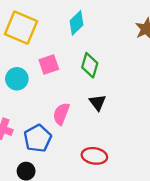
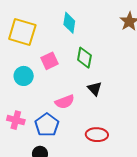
cyan diamond: (77, 23) -> (69, 23), turned -30
pink semicircle: (61, 114) -> (65, 102), turned -126

